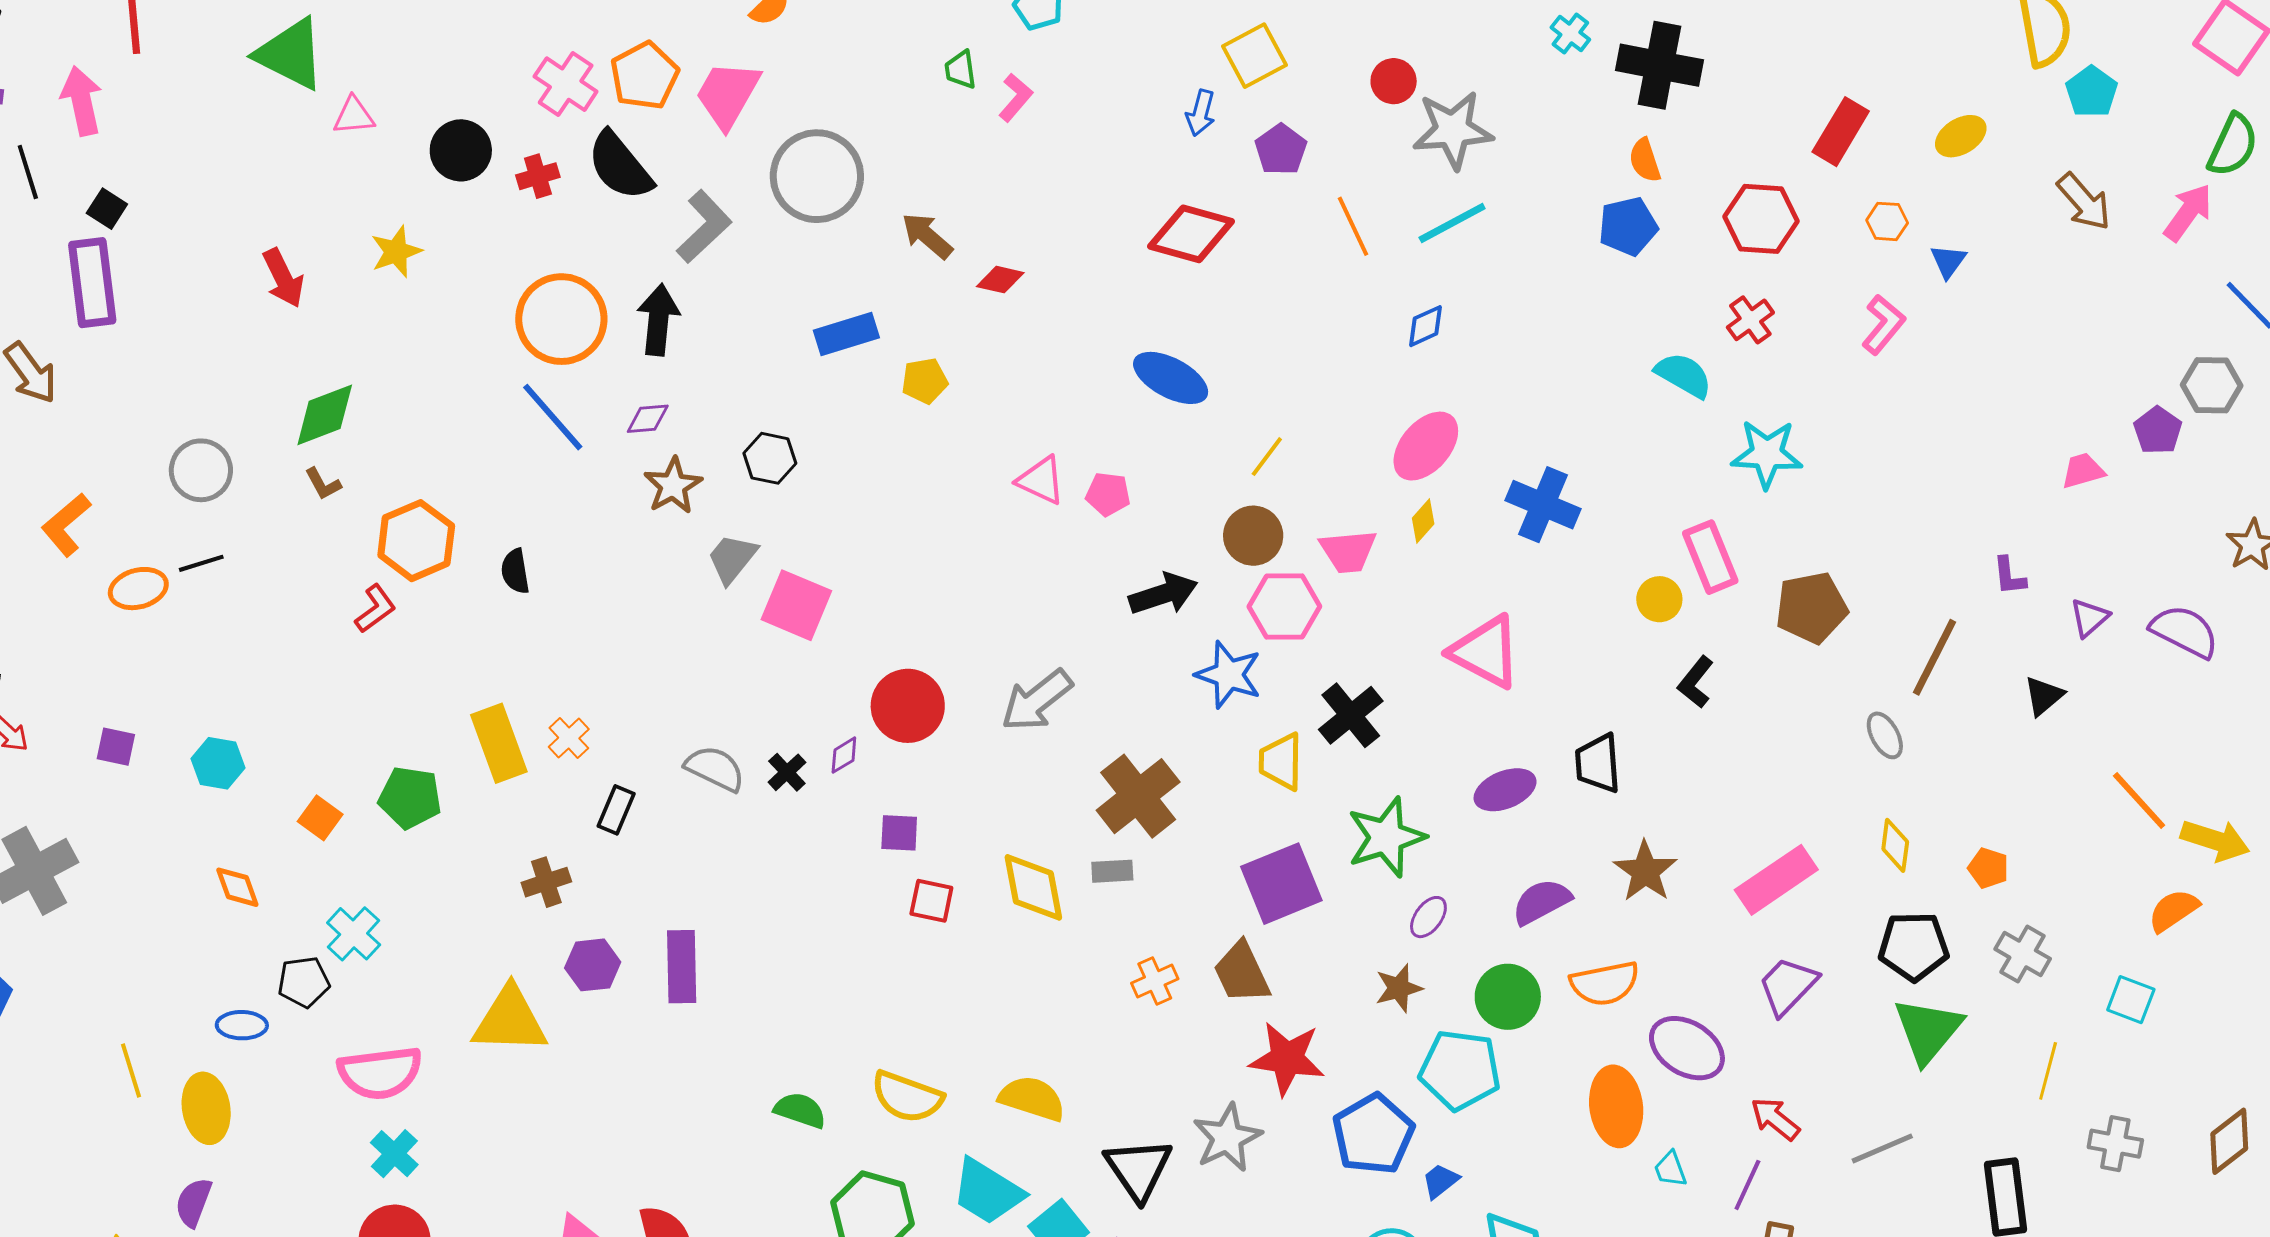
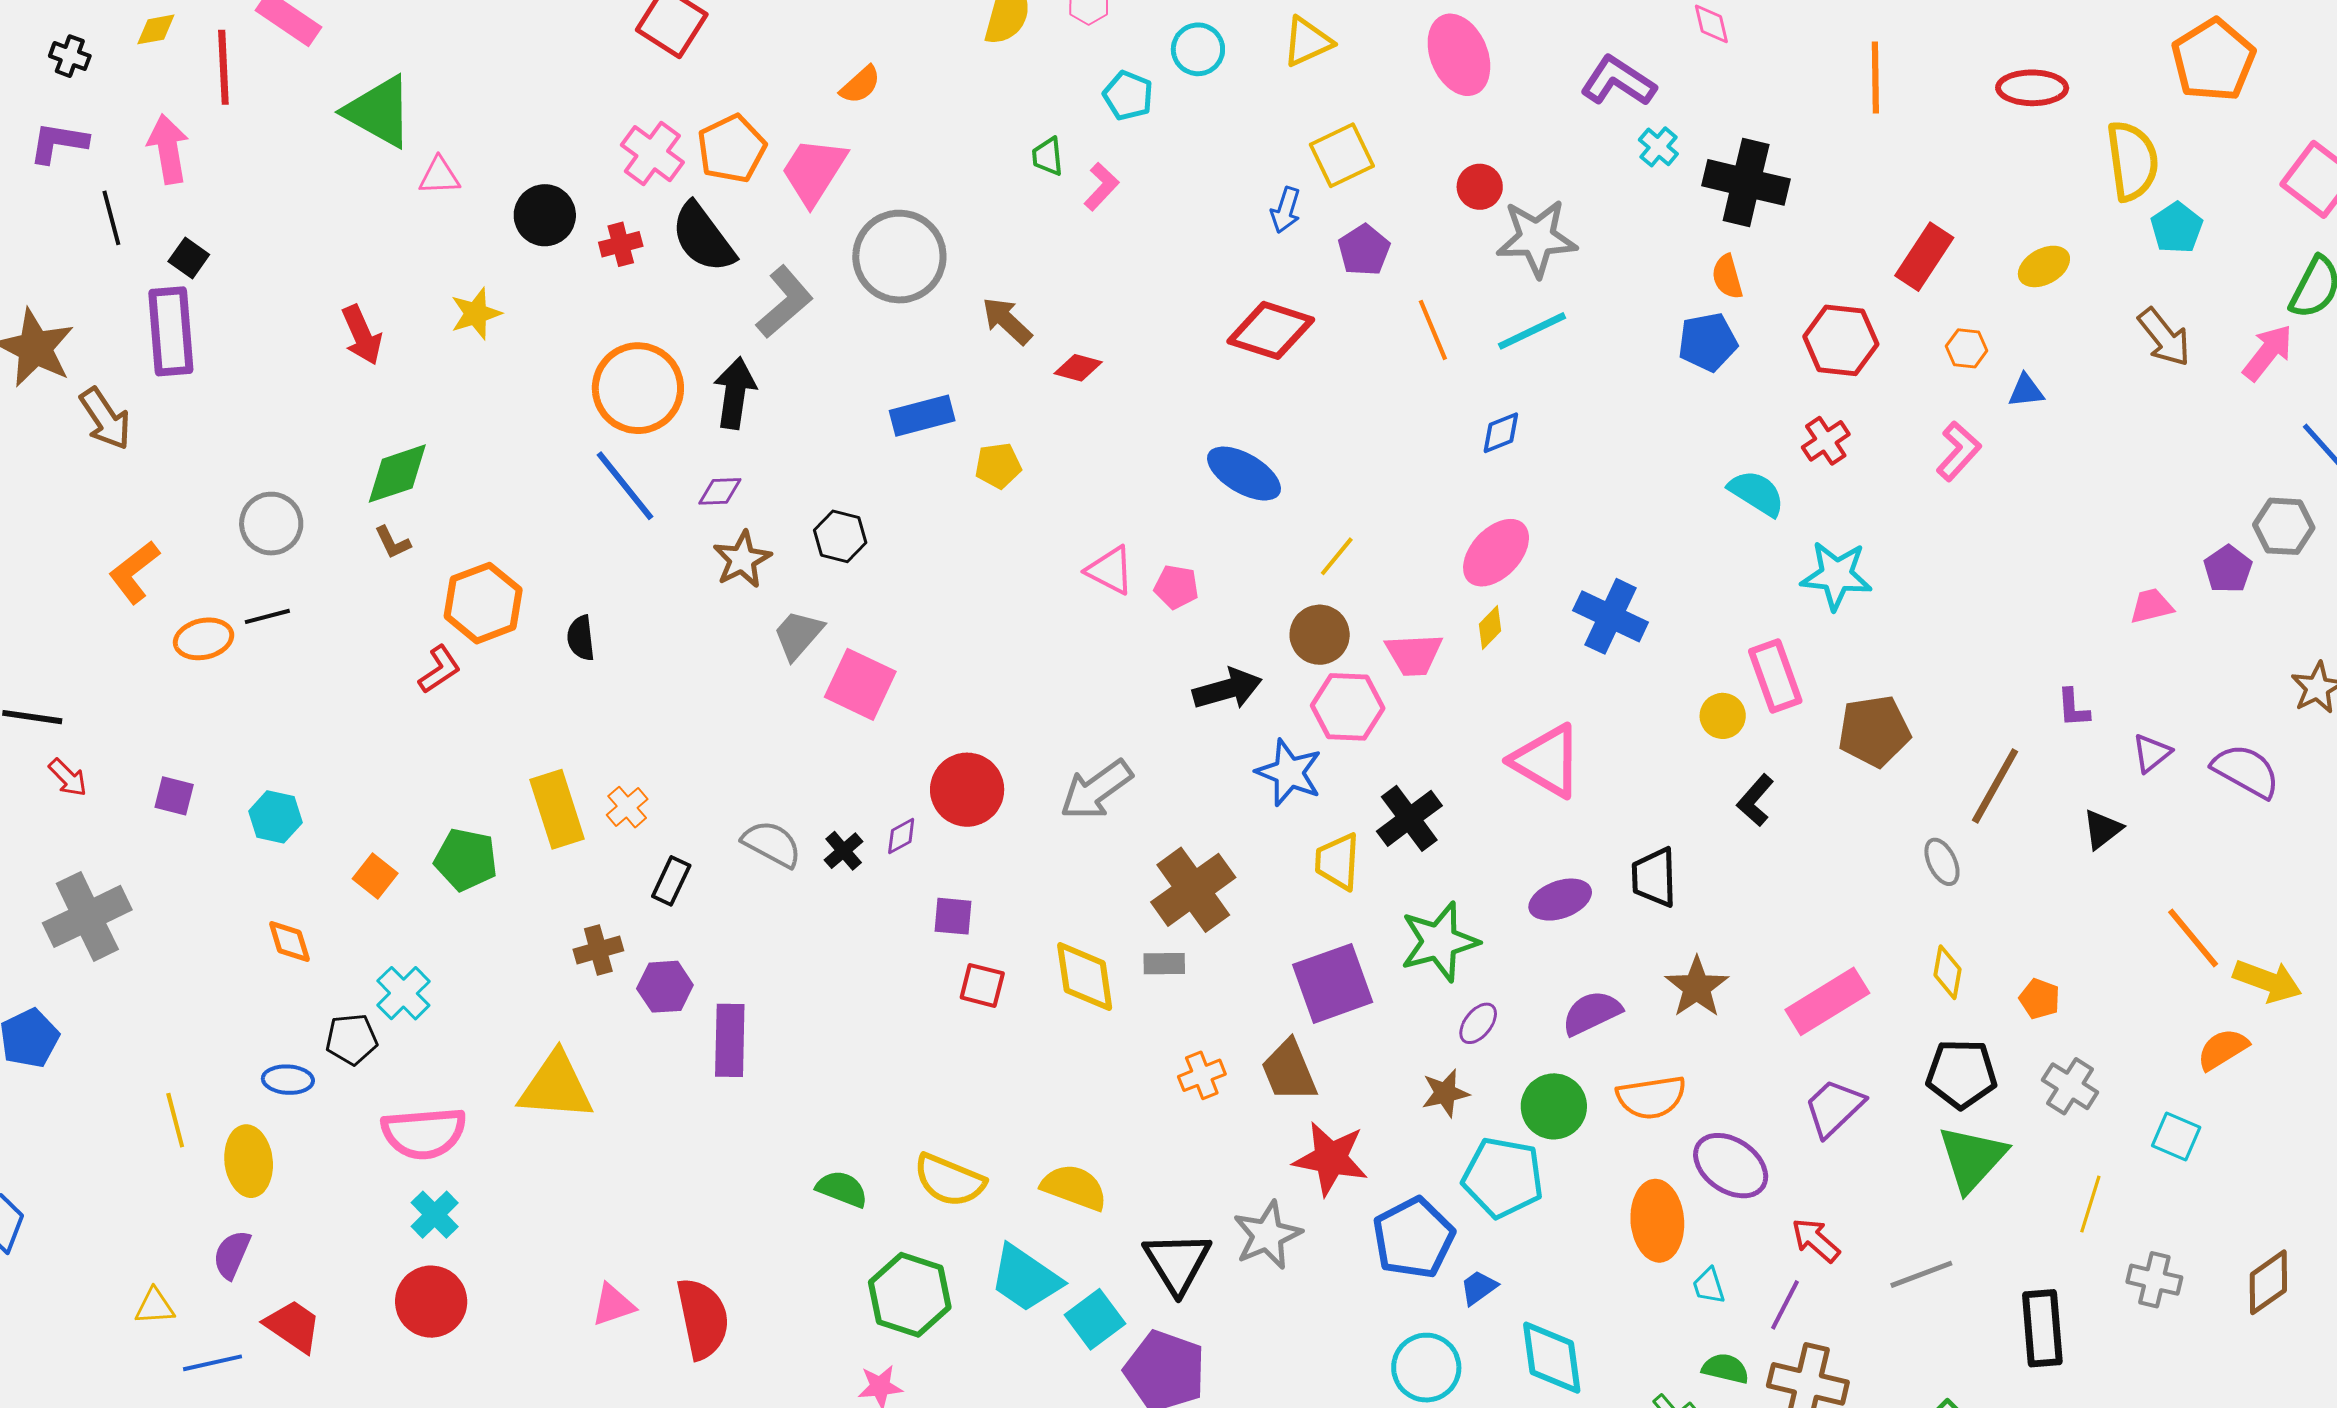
blue triangle: (1948, 261) -> (2026, 391), turned 45
purple hexagon: (593, 965) -> (665, 987), moved

